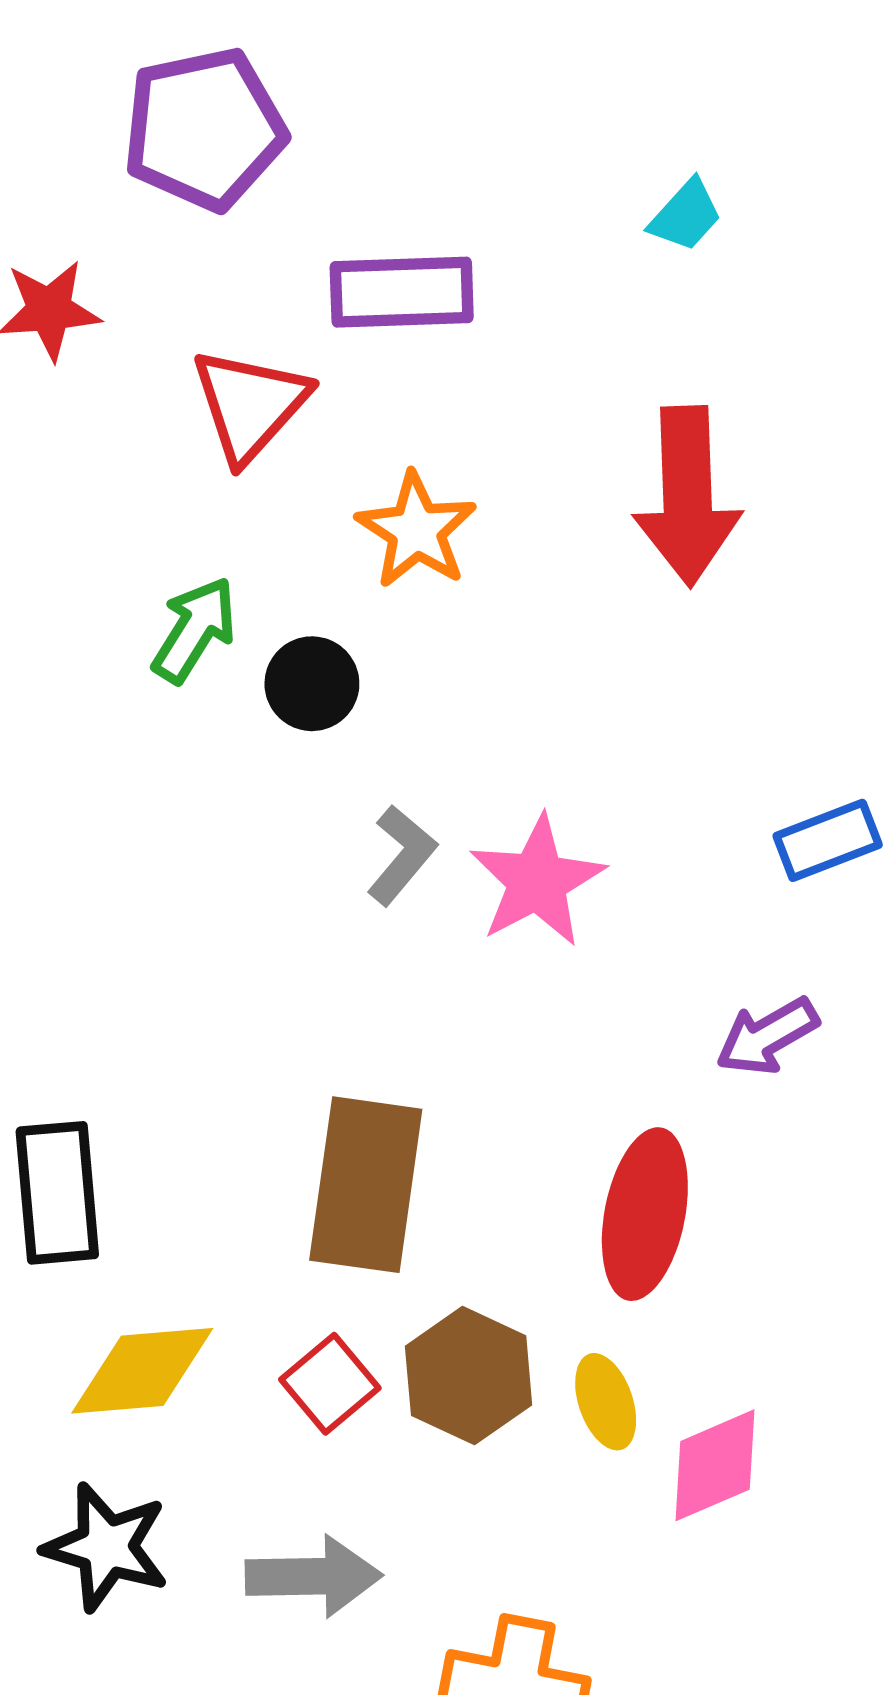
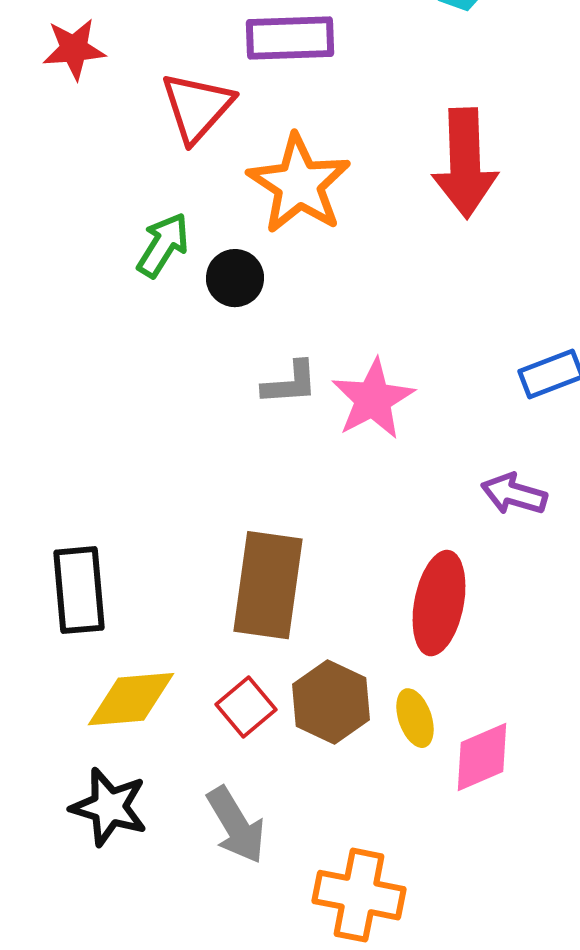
orange star: (416, 530) -> (299, 184), size x1.4
gray L-shape: (402, 855) -> (290, 383), turned 46
purple arrow: (767, 1036) -> (514, 494), turned 46
gray arrow: (314, 1576) -> (236, 825), turned 60

